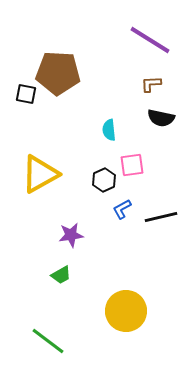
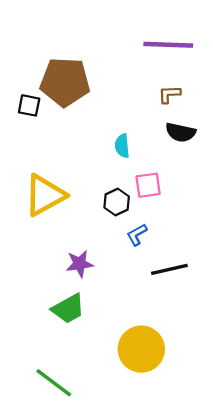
purple line: (150, 40) -> (168, 45), turned -30
black line: (161, 217) -> (169, 269), moved
green trapezoid: (61, 275) -> (68, 309), size x1.5

